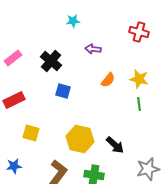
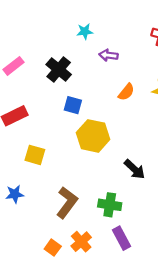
cyan star: (73, 21) -> (85, 32), moved
yellow hexagon: (80, 139) -> (93, 136), moved

